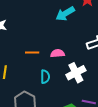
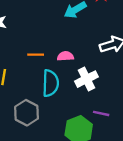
cyan semicircle: (45, 77) -> (50, 83), size x1.6

